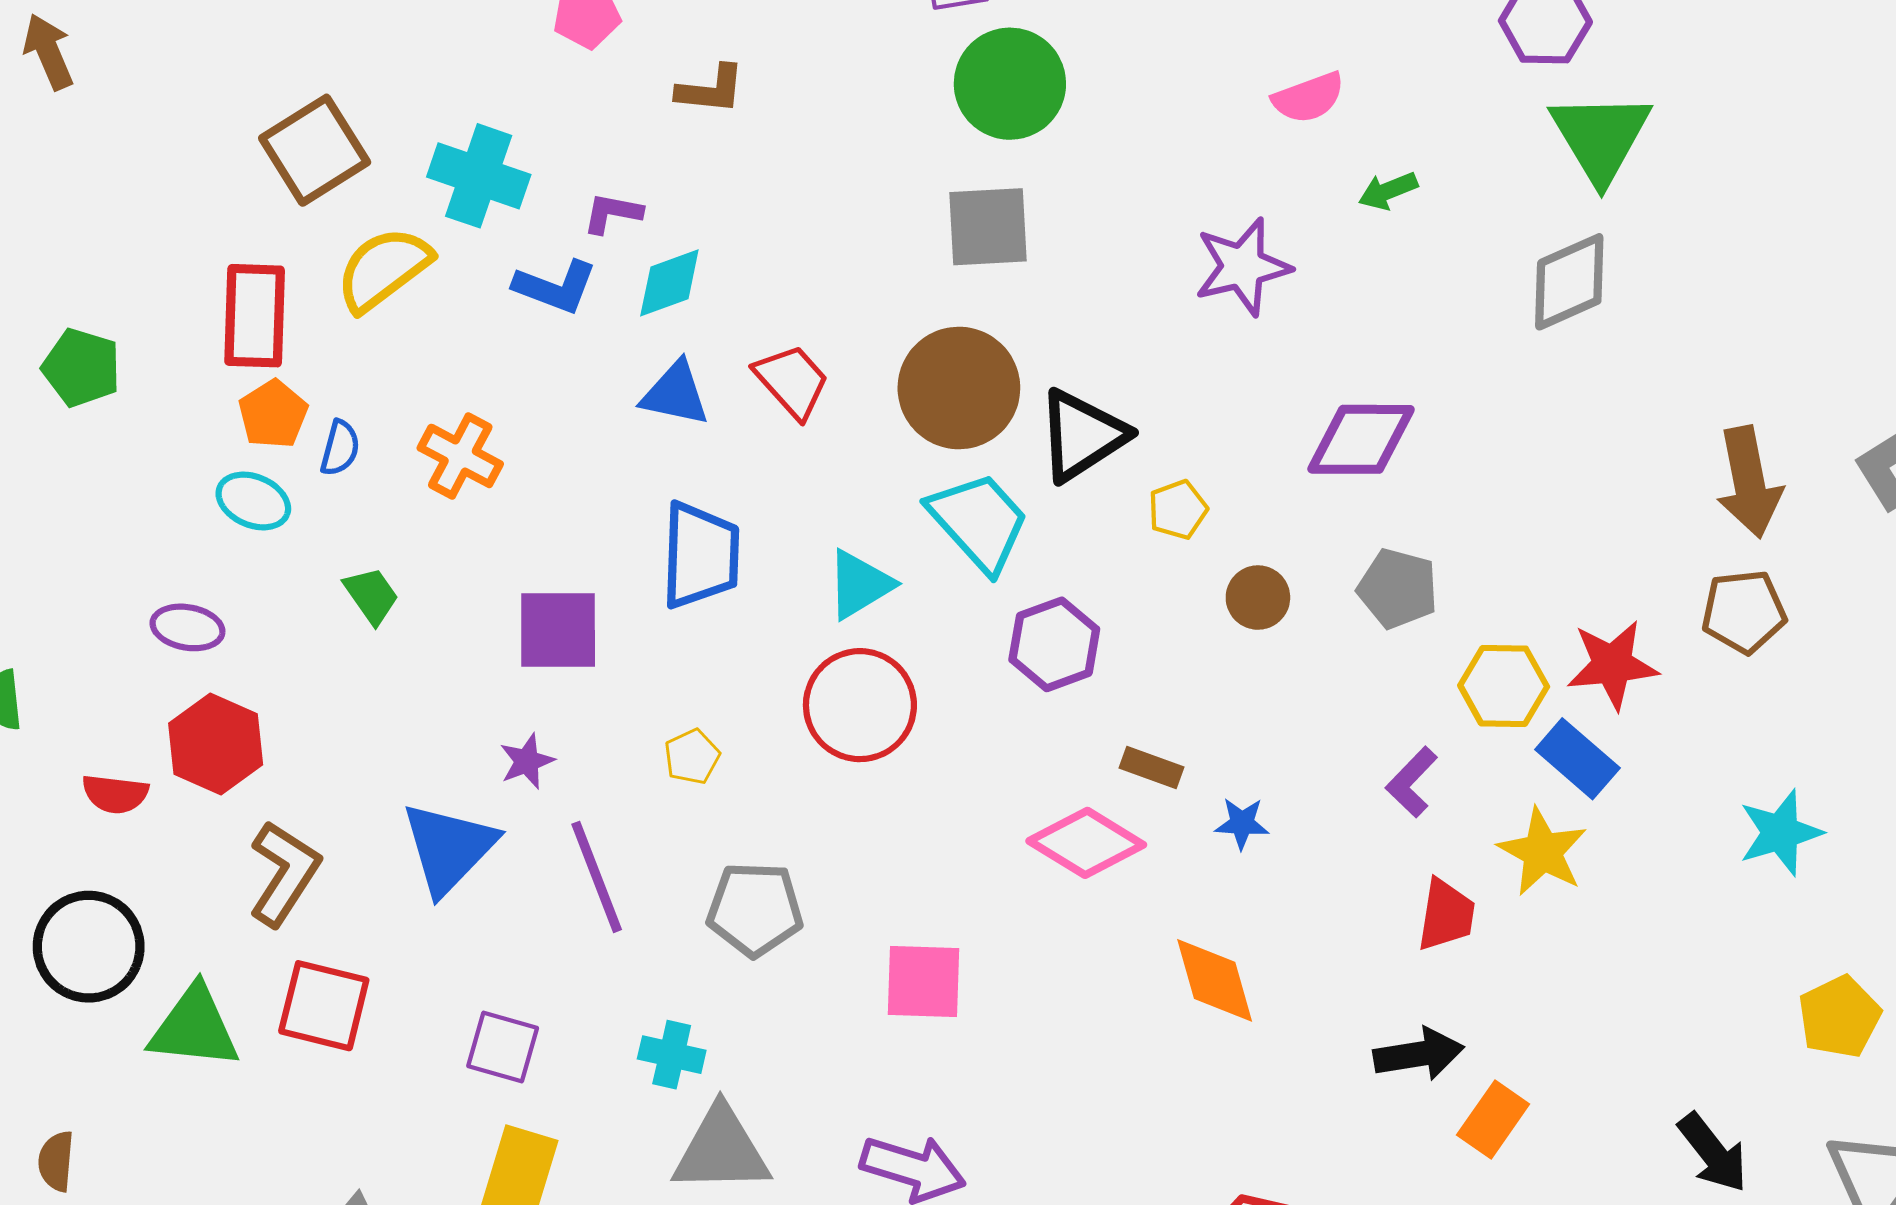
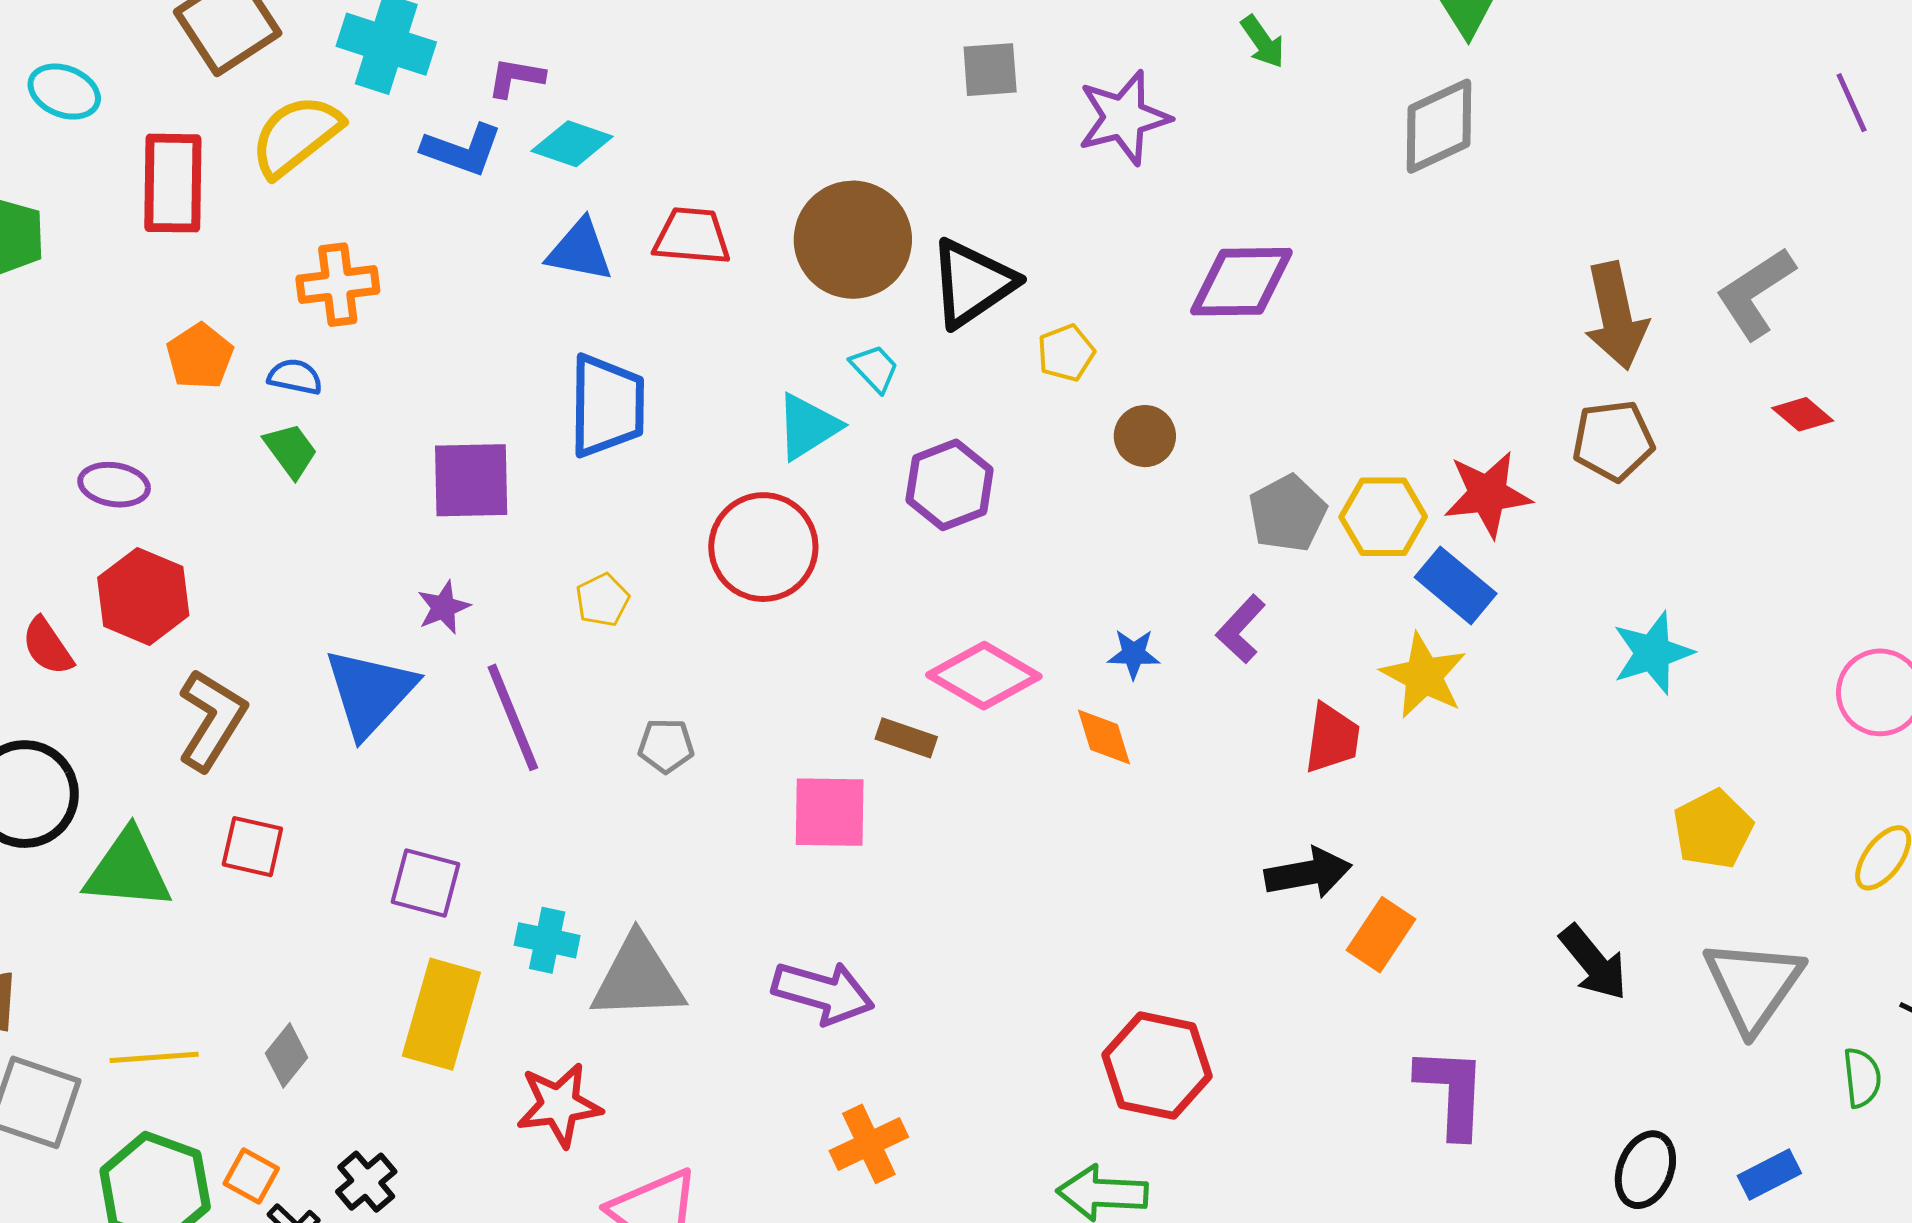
green arrow: (1388, 191) -> (1263, 42), turned -102
gray square: (988, 227) -> (990, 70), moved, size x0.7
cyan diamond: (669, 283) -> (572, 144), turned 40
red trapezoid: (792, 381) -> (692, 236), turned -42
orange pentagon: (273, 414) -> (200, 356), moved
blue semicircle: (340, 448) -> (295, 377), moved, turned -92
orange cross: (460, 456) -> (338, 285), moved, turned -34
cyan ellipse: (253, 501) -> (64, 92), moved
cyan trapezoid: (979, 522) -> (875, 368), size x0.5
cyan triangle: (860, 584) -> (808, 427), moved
gray pentagon: (1398, 589) -> (1287, 513), moved, turned 30
brown rectangle: (1152, 767) -> (906, 738), moved
purple L-shape: (1412, 782) -> (1241, 629), moved
red semicircle: (115, 794) -> (47, 646), turned 50
gray pentagon: (755, 909) -> (666, 746), size x0.6
orange diamond: (1215, 980) -> (1104, 737), moved, size x0.7
red square: (324, 1006) -> (252, 847), size x0.7
cyan cross: (672, 1055) -> (547, 940), moved

